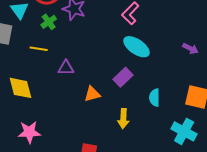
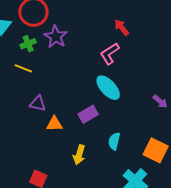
yellow line: (39, 49) -> (23, 68), moved
purple triangle: (66, 68) -> (38, 104), moved

